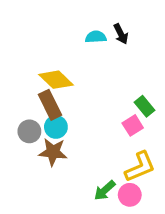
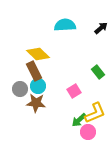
black arrow: (121, 34) -> (101, 28), moved, turned -104
cyan semicircle: (96, 37) -> (65, 25), size x1.5
pink square: (133, 125) -> (74, 91), moved
green arrow: (105, 190) -> (79, 120), moved

